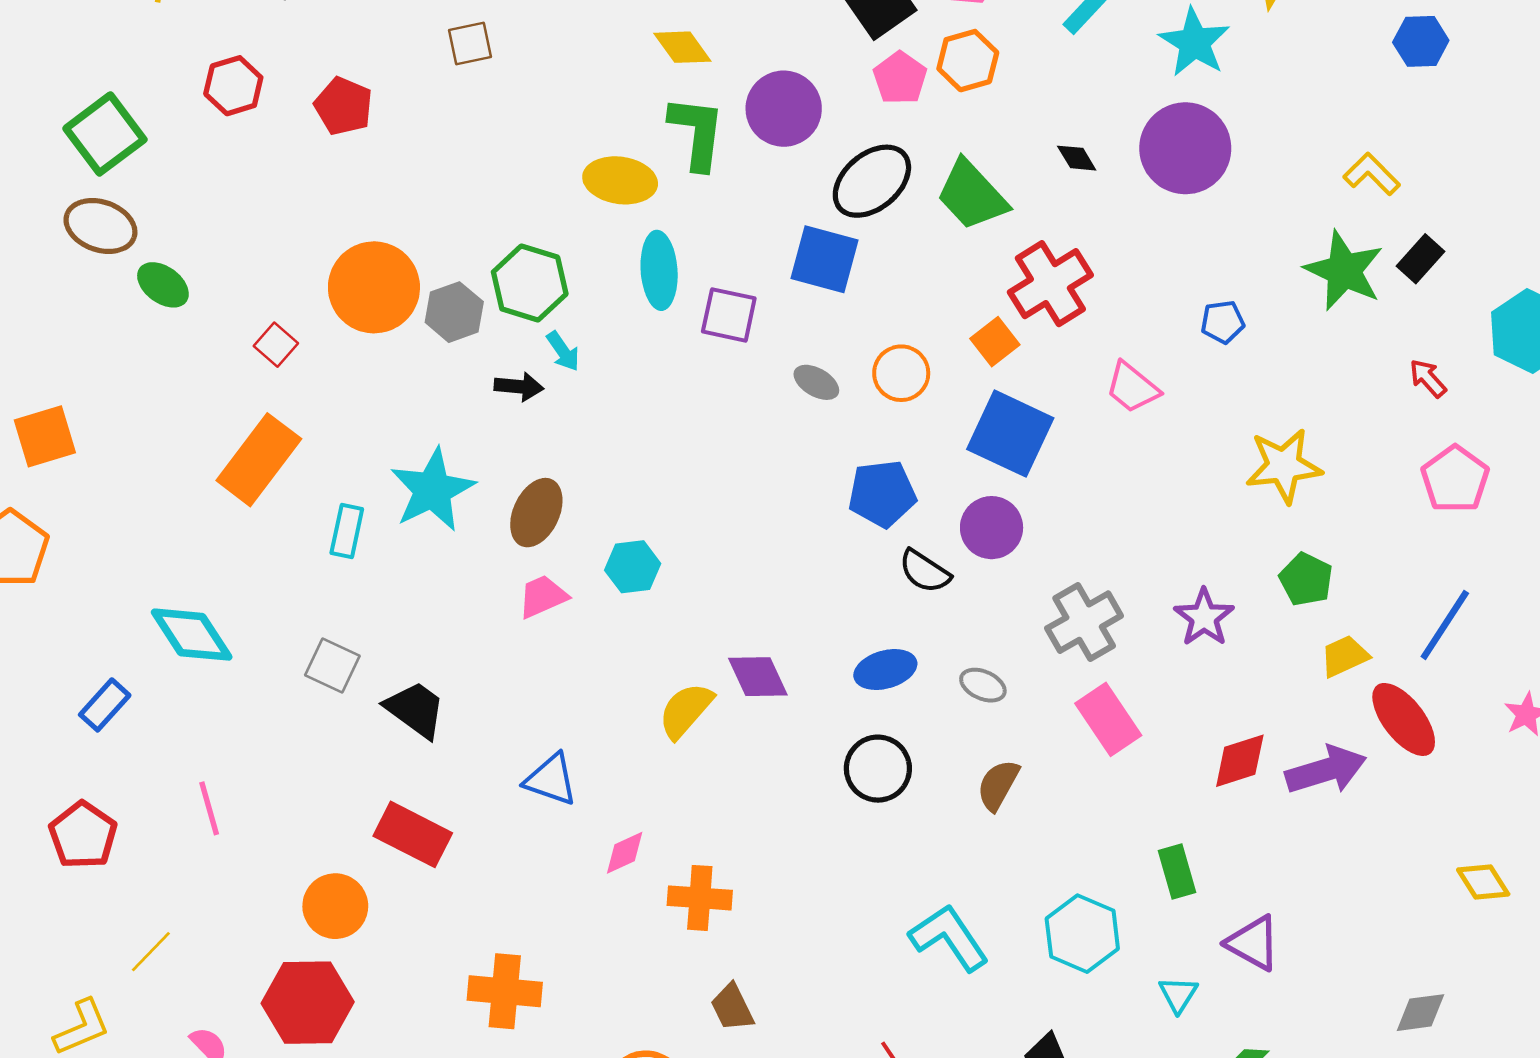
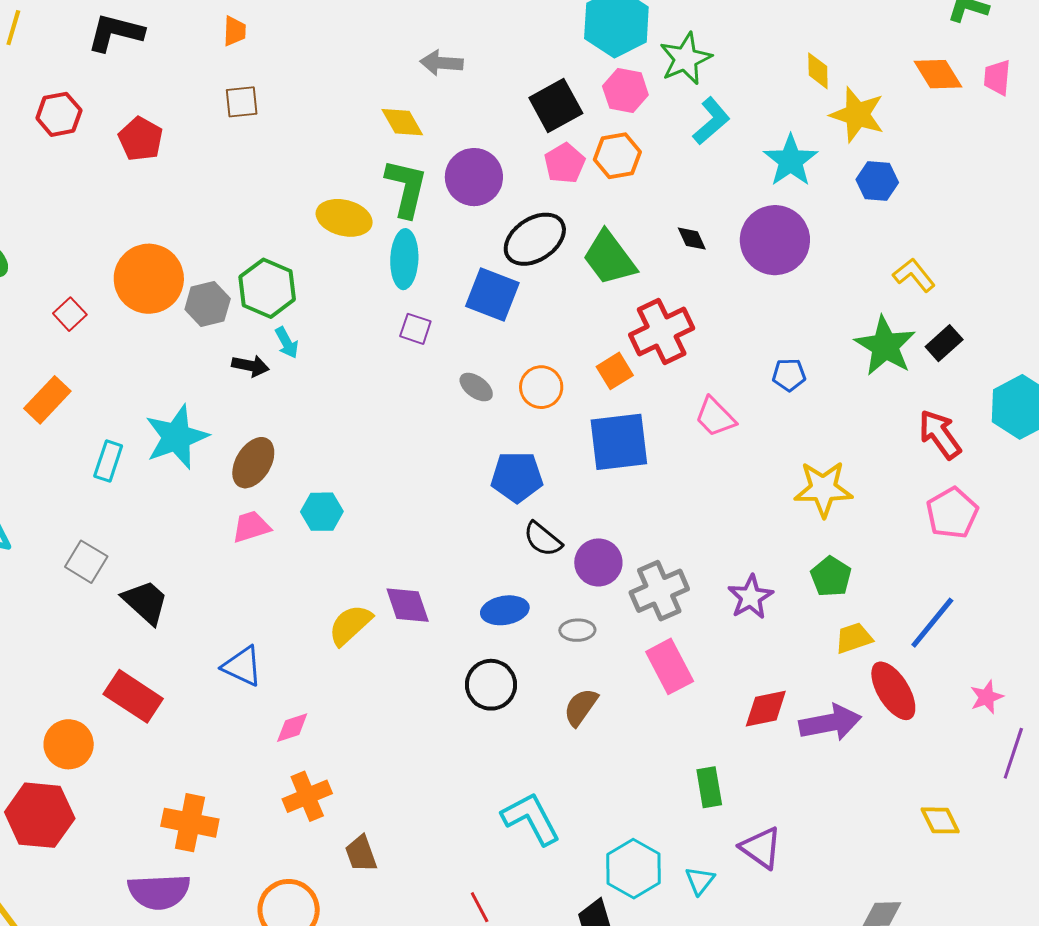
blue hexagon: (1421, 41) -> (877, 181), moved
cyan ellipse: (659, 270) -> (404, 259), moved
purple square: (729, 315) -> (415, 329), size x0.7
red arrow: (1428, 378) -> (940, 434), size x1.6
blue square: (1010, 434) -> (619, 442), turned -38
orange rectangle: (259, 460) -> (47, 400), size x0.7
purple circle: (992, 528) -> (598, 562), moved
gray ellipse: (983, 685) -> (577, 630), turned -32
orange cross: (700, 898) -> (307, 796), moved, turned -33
cyan hexagon: (1082, 934) -> (634, 869), moved

